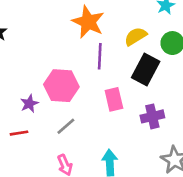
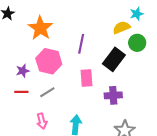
orange star: (88, 22) -> (40, 28), moved
yellow semicircle: (135, 36) -> (121, 28), moved
red line: (19, 133) -> (21, 92), moved

